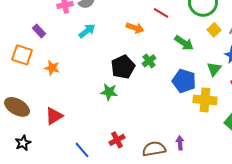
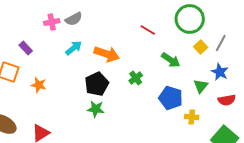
orange arrow: (135, 28) -> (107, 54), moved, size x1.4
black pentagon: (123, 67) -> (97, 84), moved
yellow cross: (205, 100) -> (192, 117), size x0.6

